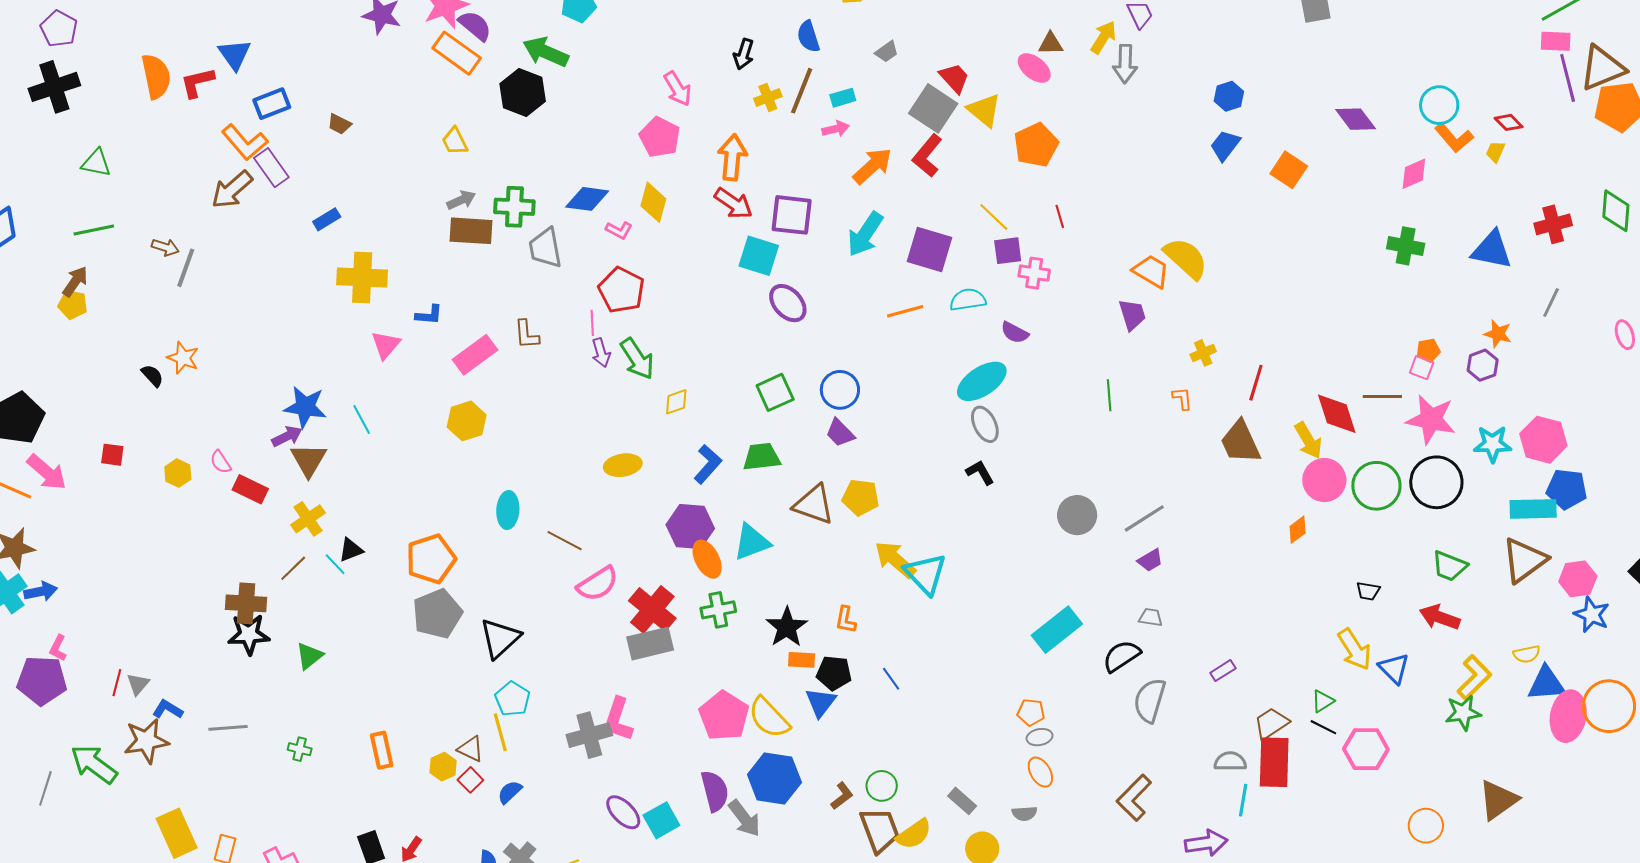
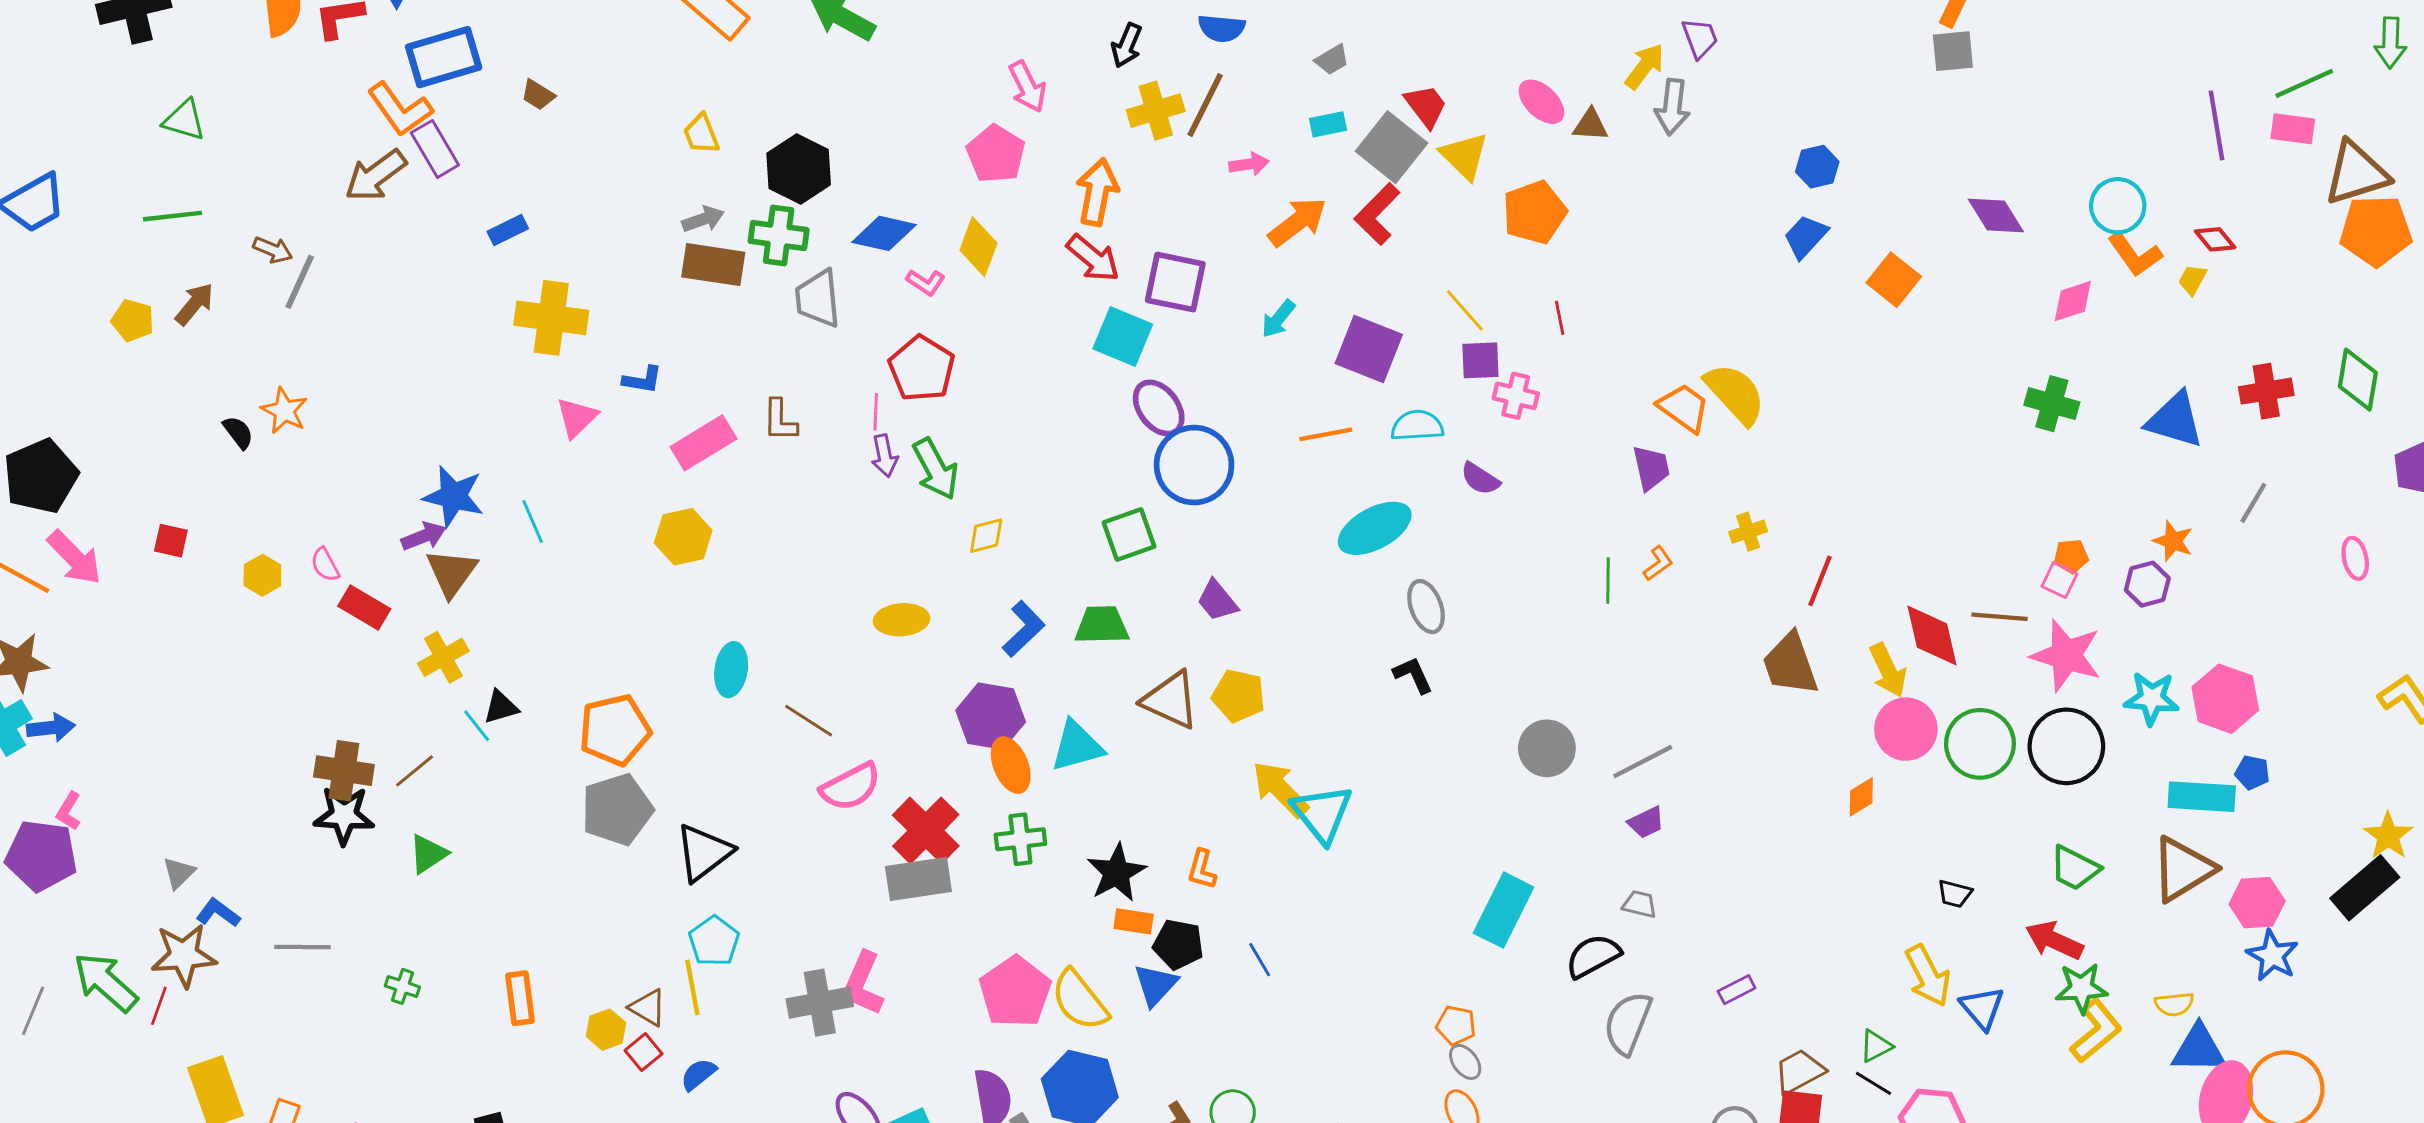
blue semicircle: (808, 37) -> (1222, 28), turned -72
brown triangle: (1051, 44) -> (1590, 125), moved
purple line: (1568, 78) -> (2217, 125), moved
black hexagon: (523, 93) -> (799, 169), moved
yellow cross: (768, 98) -> (1156, 111), size x1.4
cyan rectangle: (843, 98) -> (1328, 124), moved
blue rectangle: (272, 104) -> (444, 57), size x1.4
cyan arrow: (865, 234) -> (1278, 319), size x0.6
brown arrow: (75, 281) -> (194, 304), moved
cyan ellipse: (982, 381) -> (1375, 528), moved
blue circle: (840, 390) -> (1194, 465), moved, size x1.4
orange L-shape: (1182, 398) -> (1658, 563), moved, turned 55
blue pentagon: (1567, 489) -> (2252, 773), size x0.6
brown line: (293, 568) -> (415, 771), moved
cyan rectangle: (1057, 630) -> (1504, 910), turned -30
red line: (117, 683) -> (159, 1006), moved
green star: (1463, 713) -> (2081, 988), moved
gray ellipse: (1040, 737) -> (1465, 1062), turned 60

